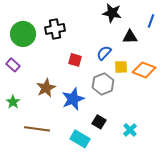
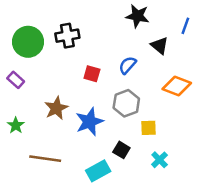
black triangle: (130, 37) -> (160, 45), turned 42
yellow square: (121, 67) -> (148, 128), moved
cyan rectangle: (80, 139) -> (98, 171), turned -60

